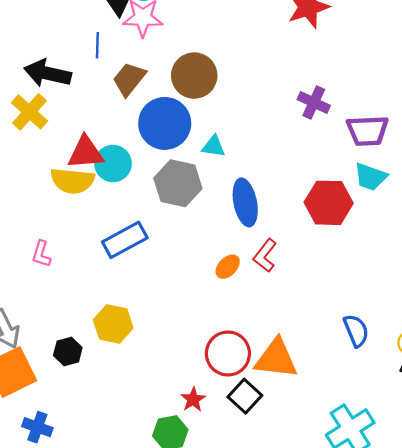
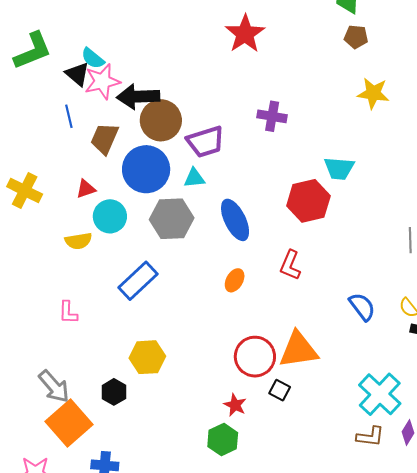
black arrow: (48, 73) -> (138, 97), moved
purple trapezoid: (367, 131) -> (205, 142), moved
red triangle: (86, 153) -> (86, 189), moved, size x0.6
yellow semicircle: (72, 181) -> (78, 241), size x0.7
red L-shape: (265, 256) -> (290, 265), moved
black square: (245, 396) -> (280, 390), size x0.7

